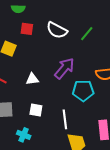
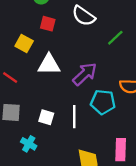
white semicircle: (57, 30) -> (84, 16), moved
white triangle: (32, 79) -> (49, 64), moved, size x1.5
white line: (65, 119) -> (74, 117), moved

